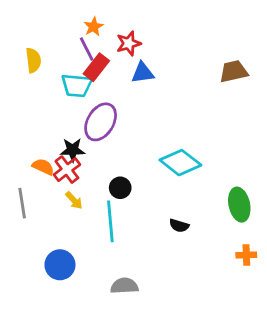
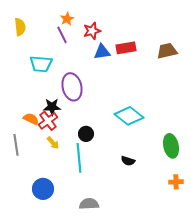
yellow semicircle: (33, 60) -> (20, 27), moved
red rectangle: (96, 67) -> (126, 48), moved, turned 42
cyan trapezoid: (77, 85) -> (41, 64), moved
purple ellipse: (101, 122) -> (72, 87), turned -44

